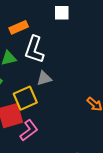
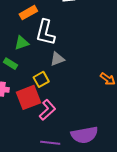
yellow square: (25, 98) -> (41, 79), size x0.7

